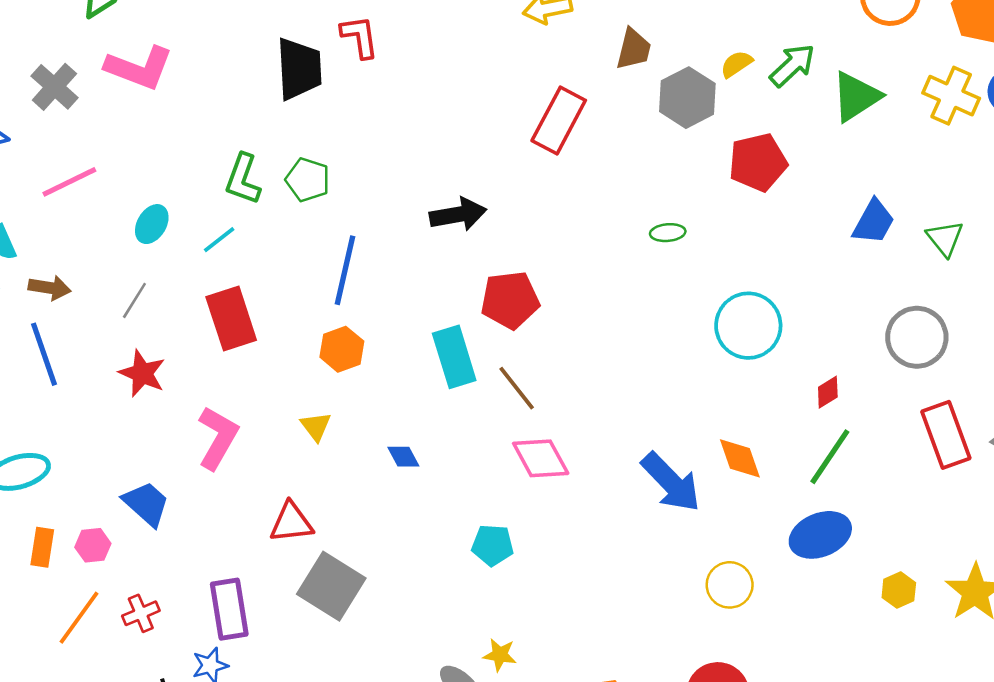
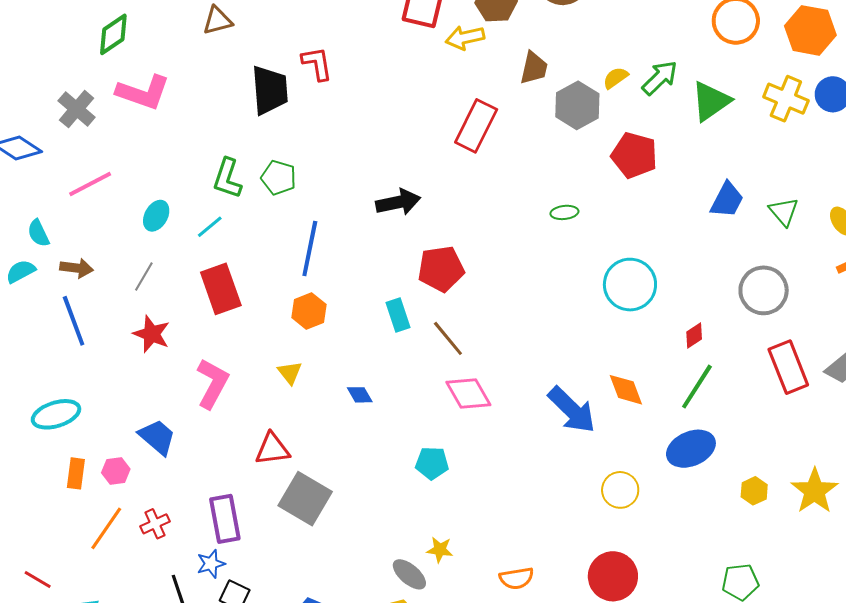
red pentagon: (758, 162) -> (634, 155), turned 30
cyan rectangle: (454, 357) -> (398, 315), size x0.7

